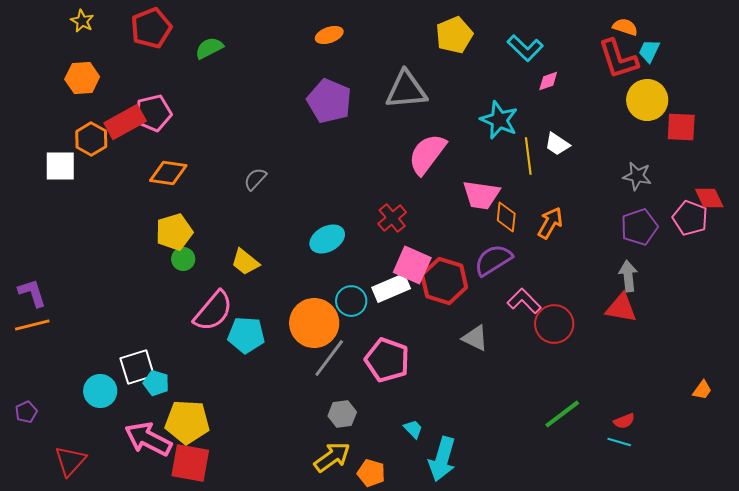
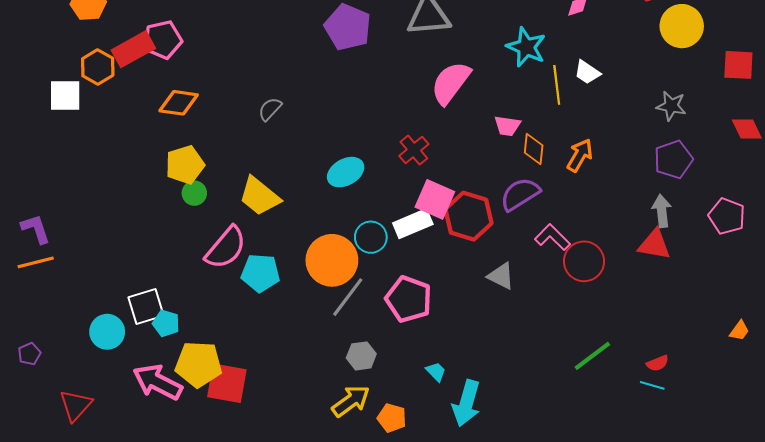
red square: (681, 127) -> (738, 65), moved
pink trapezoid: (481, 195) -> (507, 126), size x0.7
pink pentagon: (690, 218) -> (727, 216), moved
yellow trapezoid: (245, 262) -> (259, 196), size x1.4
red square: (190, 463) -> (227, 383), moved

